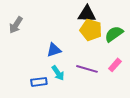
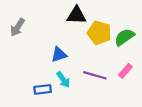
black triangle: (87, 14) -> (76, 15), moved

